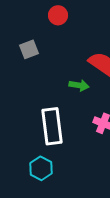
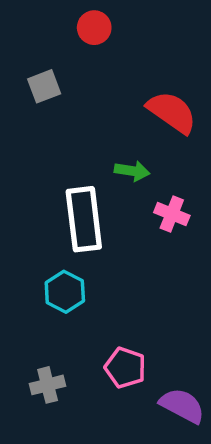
green arrow: (79, 85) -> (132, 171), moved

